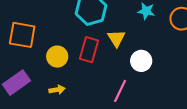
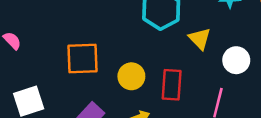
red rectangle: (89, 50) -> (172, 85), moved

